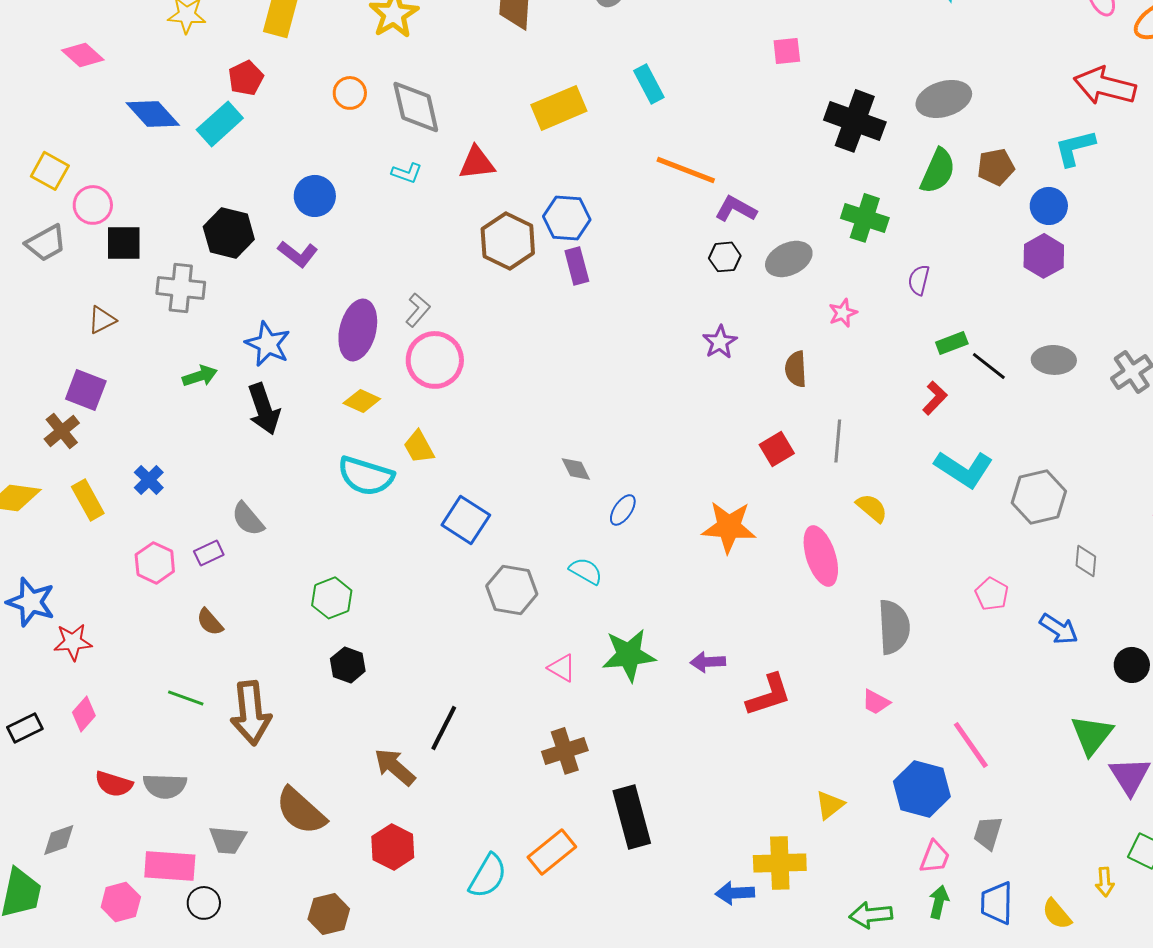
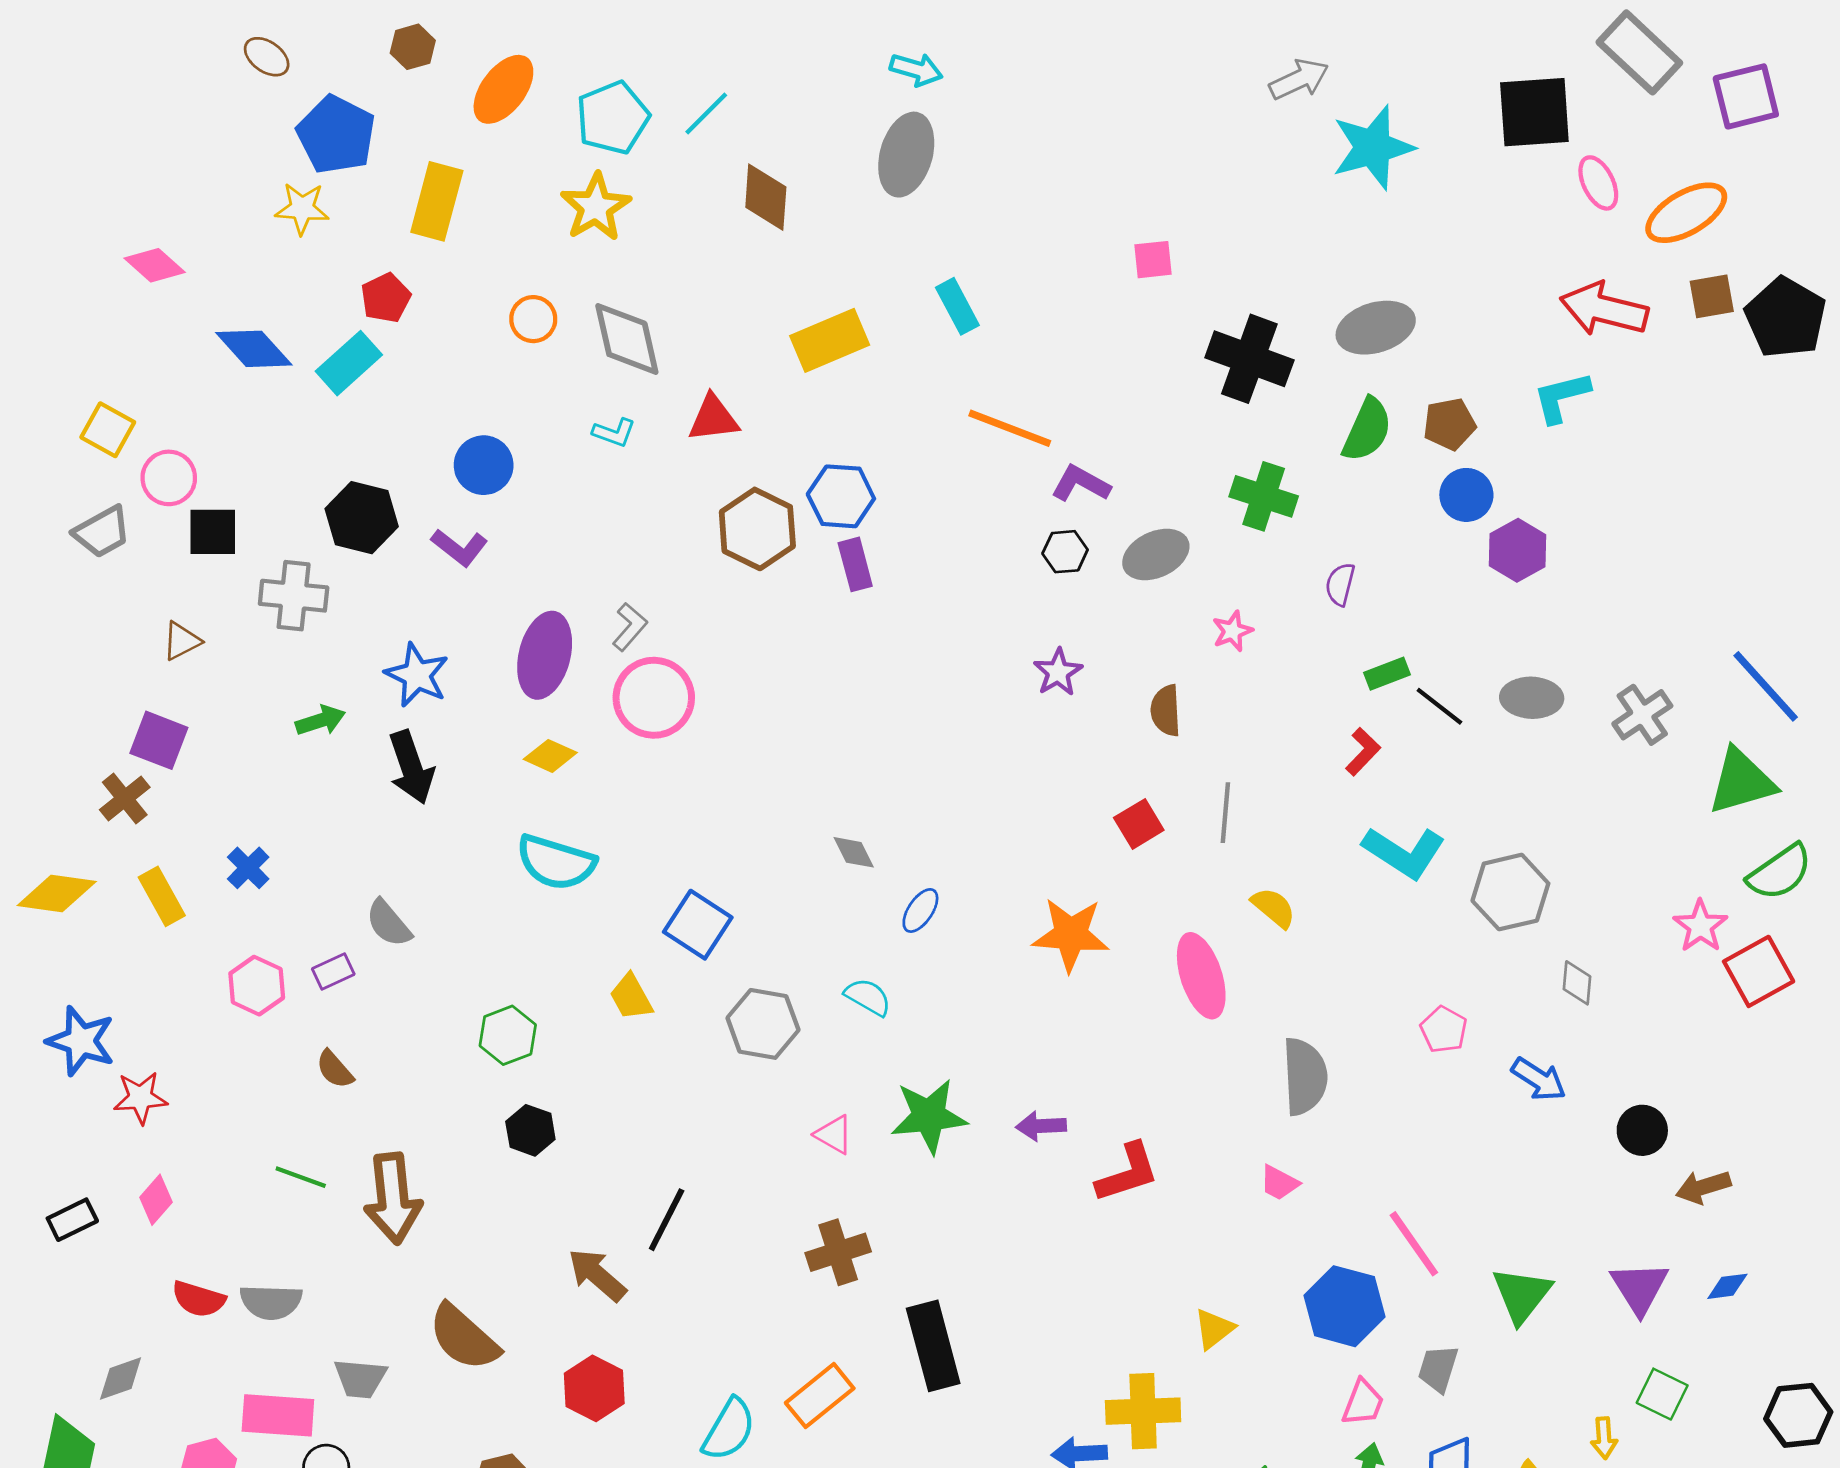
blue circle: (1049, 206) -> (1466, 495), moved
yellow trapezoid: (419, 447) -> (631, 997), moved
green triangle: (1092, 735) -> (1522, 1295), moved

